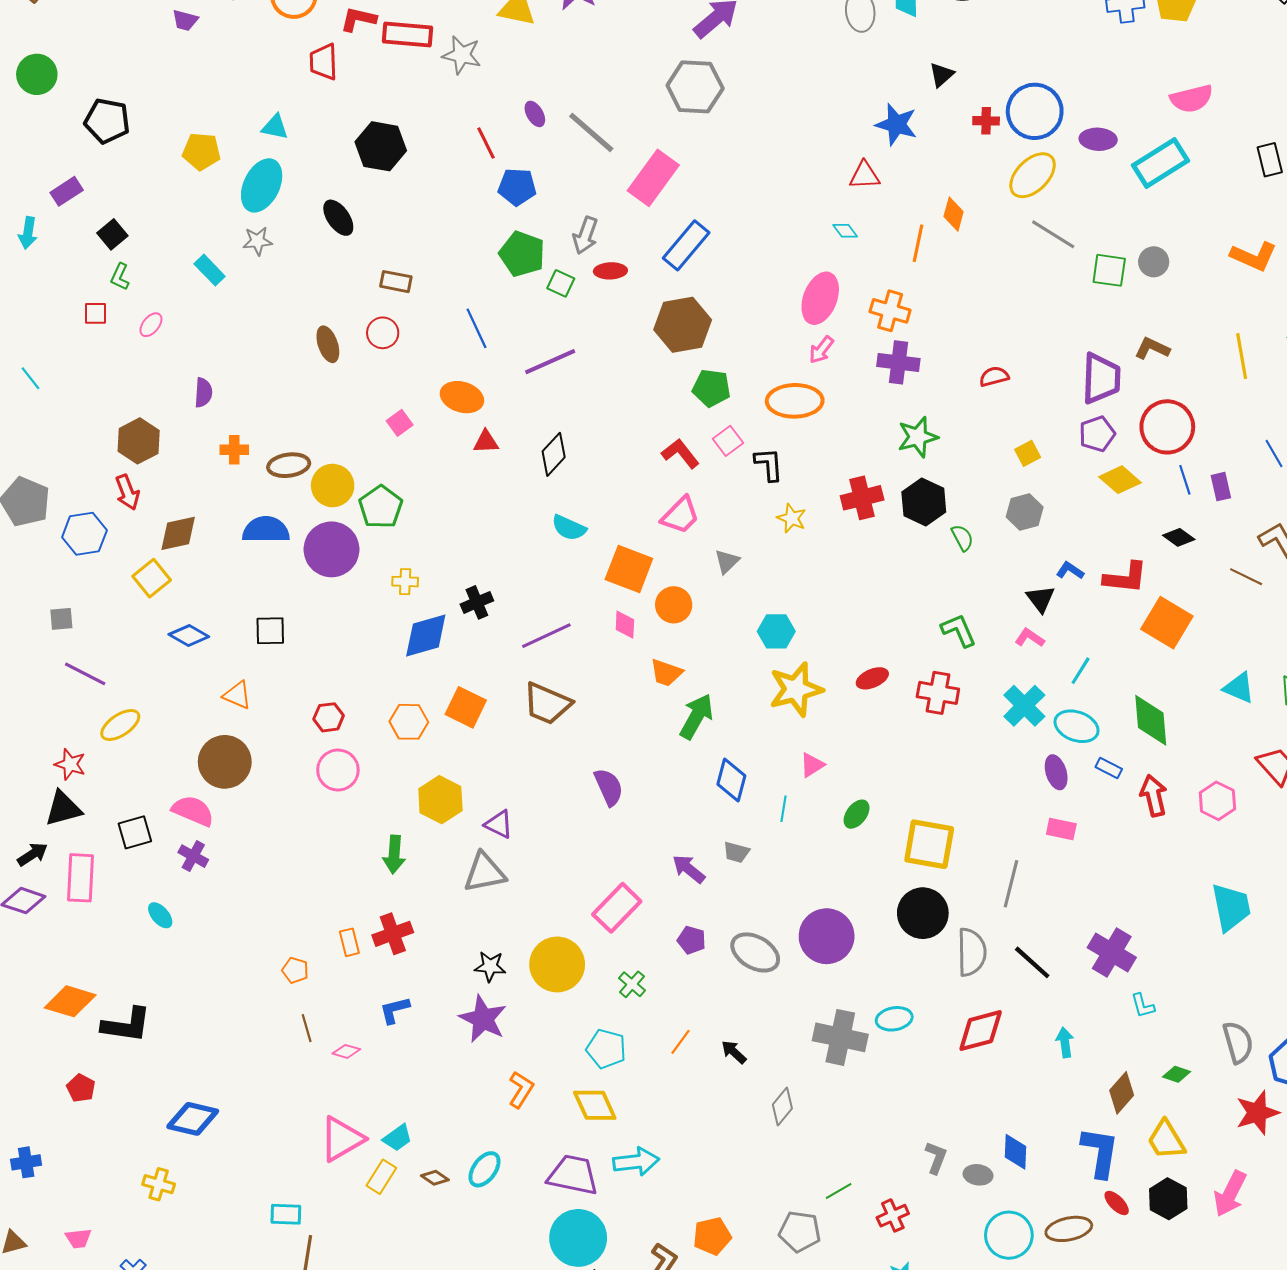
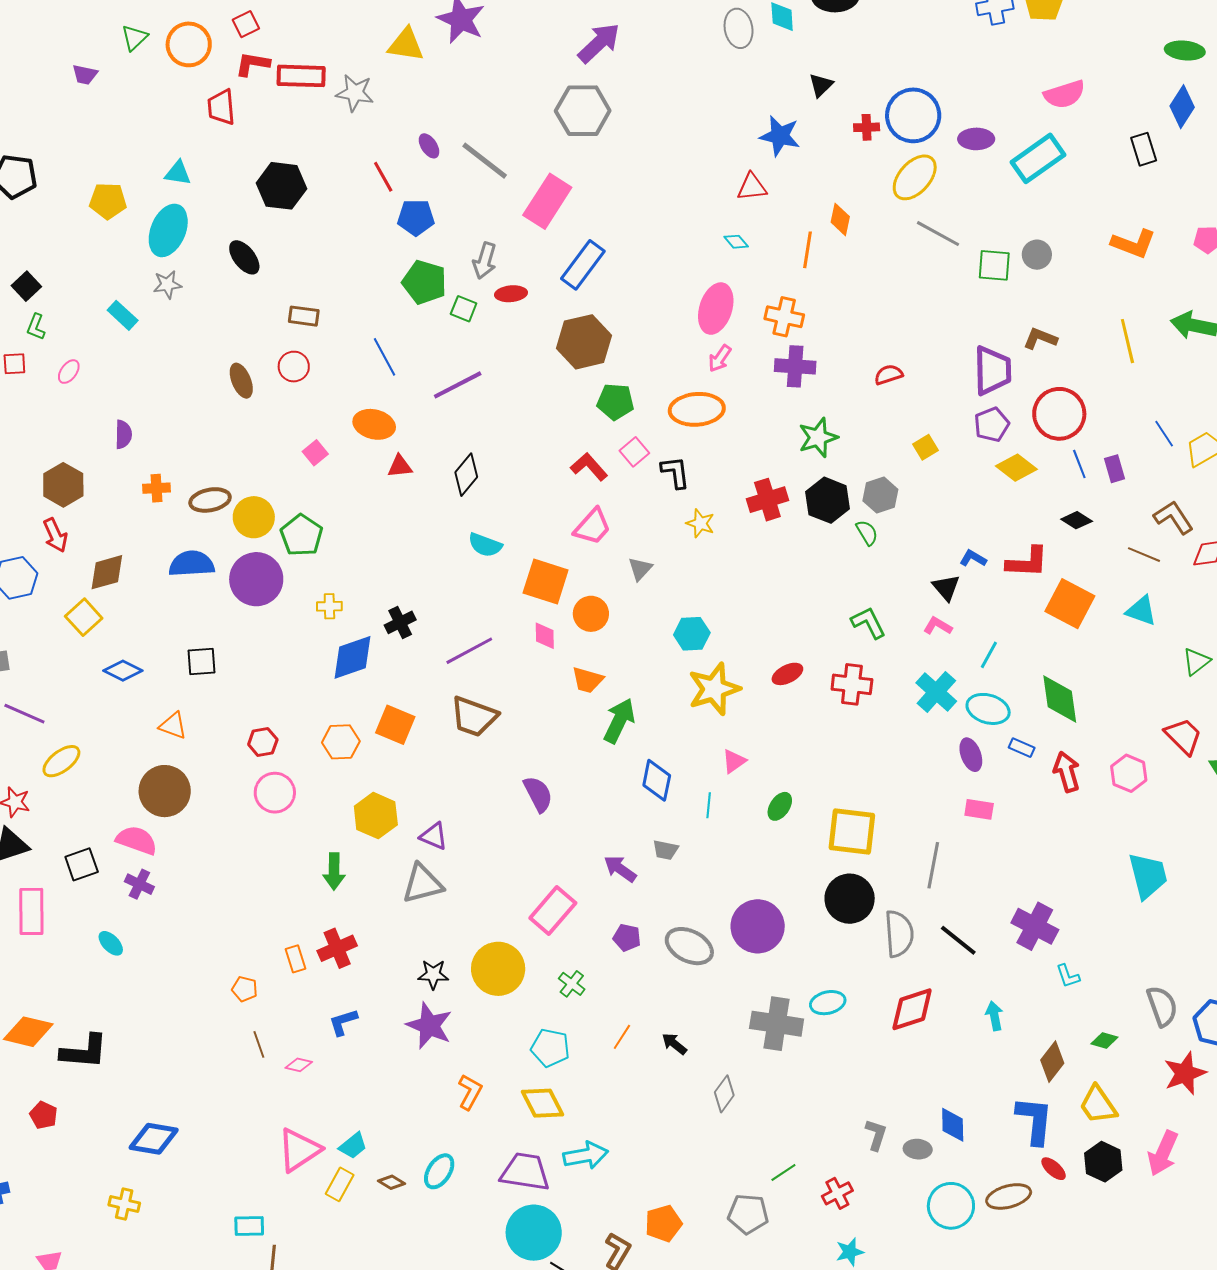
gray hexagon: (1025, 512) -> (880, 495), moved
cyan triangle: (1239, 688) -> (1141, 611), moved

